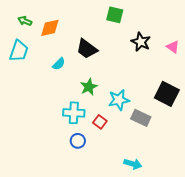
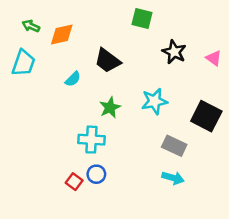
cyan star: (119, 100) -> (154, 101), moved
red square: (100, 122) -> (74, 182), moved
cyan arrow: (133, 164) -> (173, 178), moved

